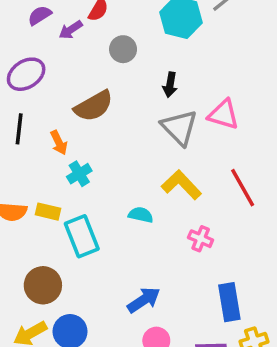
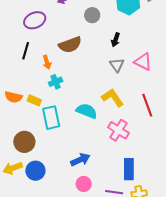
gray triangle: (179, 127) -> (117, 65), size x0.7
cyan semicircle: (141, 215) -> (87, 111), size x1.5
pink cross: (201, 239) -> (118, 130), size x1.5

